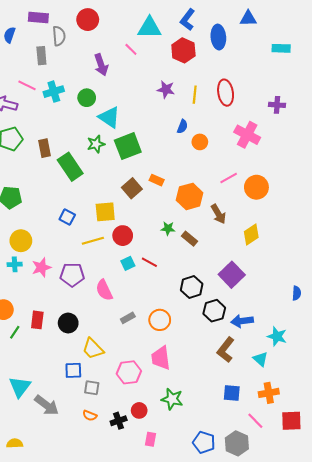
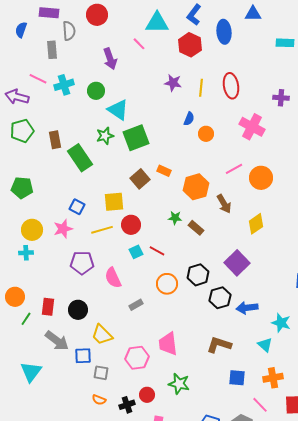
pink star: (41, 267) -> (63, 229), moved
orange circle: (160, 320) -> (167, 284), moved
brown L-shape: (226, 350) -> (219, 345), moved, turned 70
gray arrow: (47, 405) -> (57, 341), moved

